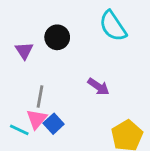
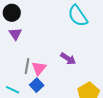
black circle: (57, 37) -> (12, 13), moved
pink triangle: (37, 119) -> (39, 68), moved

